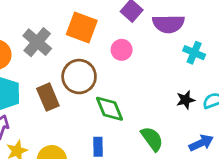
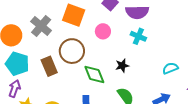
cyan cross: (194, 53) -> (138, 36), moved
black star: (186, 100) -> (122, 66), moved

